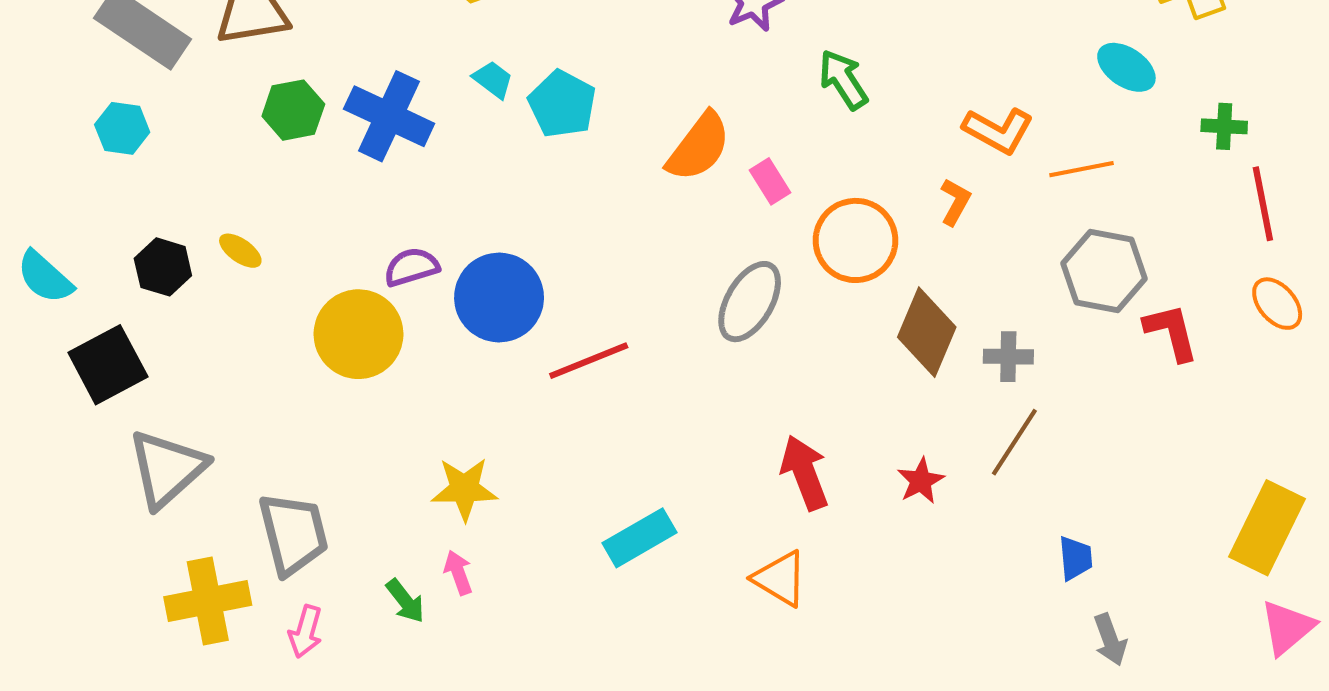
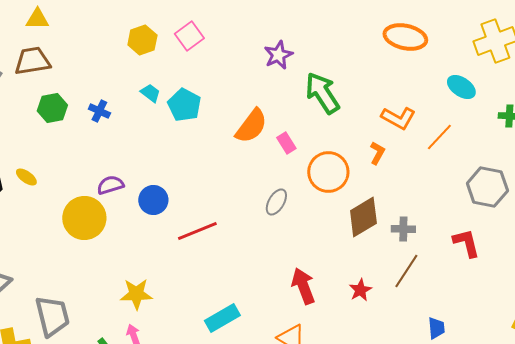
green arrow: (843, 80) -> (322, 93), size x1.4
blue cross: (389, 116) -> (99, 111), size x0.5
orange line: (1082, 169) -> (439, 137), turned -36
gray hexagon: (1104, 271) -> (487, 187), moved
blue circle: (499, 297) -> (153, 200), size x0.7
gray ellipse: (750, 302) -> (276, 202), size x0.7
brown diamond: (927, 332) -> (363, 217), turned 36
red L-shape: (1171, 332) -> (466, 243), moved

